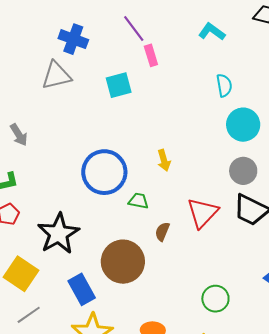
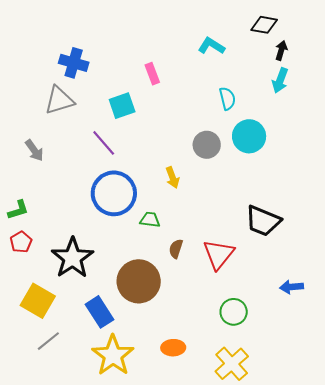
purple line: (134, 28) -> (104, 143), moved
gray arrow: (19, 135) -> (34, 150), moved
gray circle: (243, 171) -> (207, 145), moved
red triangle: (203, 213) -> (219, 254), moved

